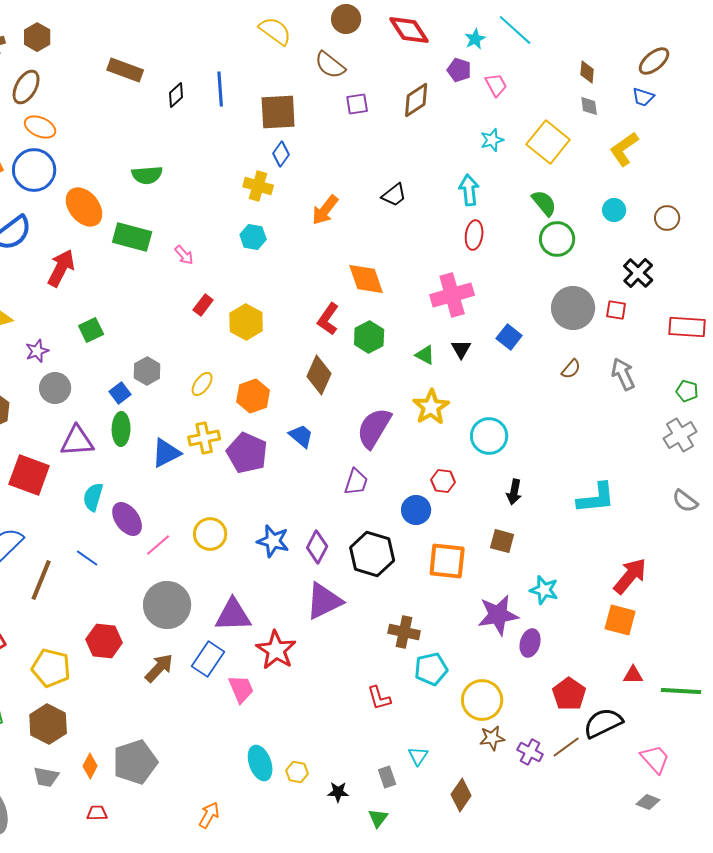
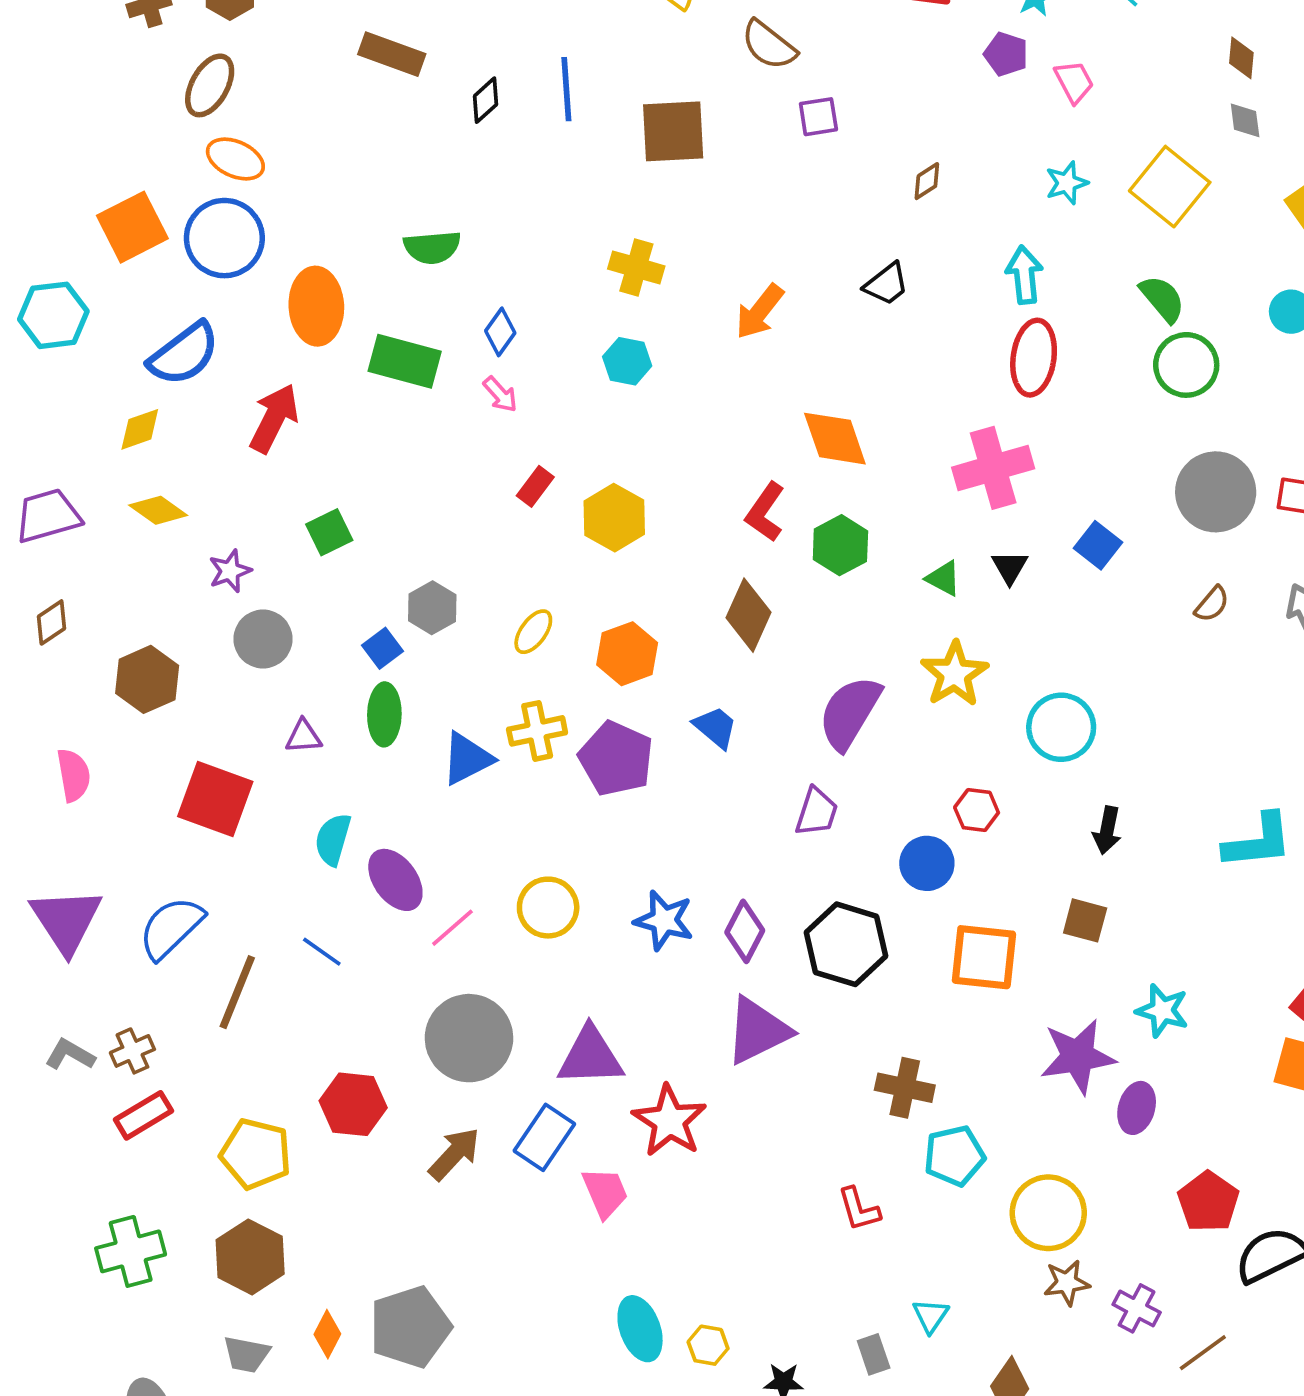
brown diamond: (416, 100) -> (927, 181), moved, size x0.6
blue diamond: (281, 154) -> (500, 332), moved
orange ellipse: (84, 207) -> (316, 306), turned 36
red ellipse: (474, 235) -> (1034, 358), size x1.4
purple triangle: (77, 441) -> (303, 736), size x0.6
brown line: (566, 747) -> (1203, 1353), moved

